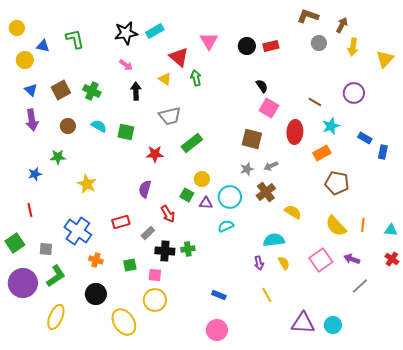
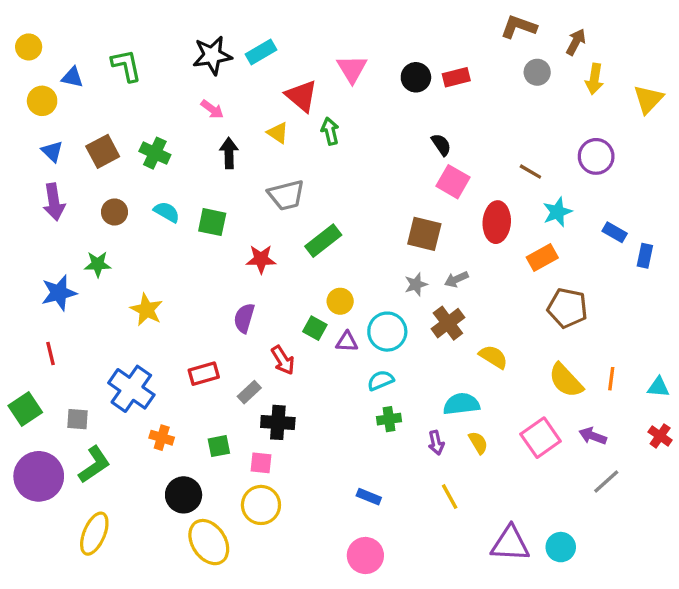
blue star: (35, 174) -> (59, 293), size x1.5
green cross: (188, 249) -> (389, 419), moved
black circle: (96, 294) -> (184, 495), moved

